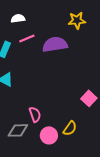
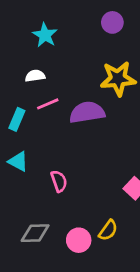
yellow star: (77, 20) -> (118, 79), size x1.4
pink semicircle: (35, 114) -> (59, 181), moved

